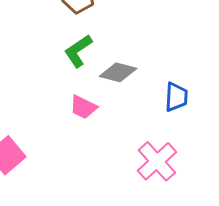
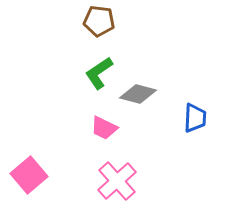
pink cross: (157, 161) -> (117, 181), moved

